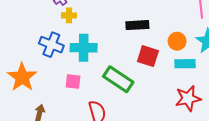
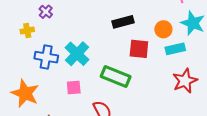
yellow cross: (69, 15) -> (27, 30), moved
cyan cross: (84, 48) -> (77, 54), turned -35

